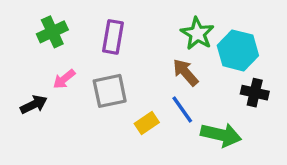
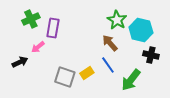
purple rectangle: (113, 37) -> (53, 28), moved
gray square: (110, 91) -> (65, 77), moved, turned 30
green arrow: (221, 135) -> (131, 80), turned 115

